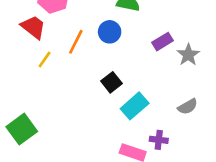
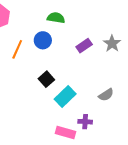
gray star: (188, 55) -> (112, 44), moved

